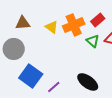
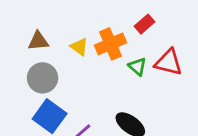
red rectangle: (98, 20) -> (145, 24), moved
gray circle: (14, 49) -> (43, 78), moved

